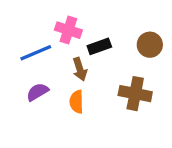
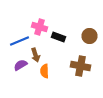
black rectangle: (99, 46) -> (58, 37), turned 40
brown arrow: (80, 69) -> (36, 55), moved

